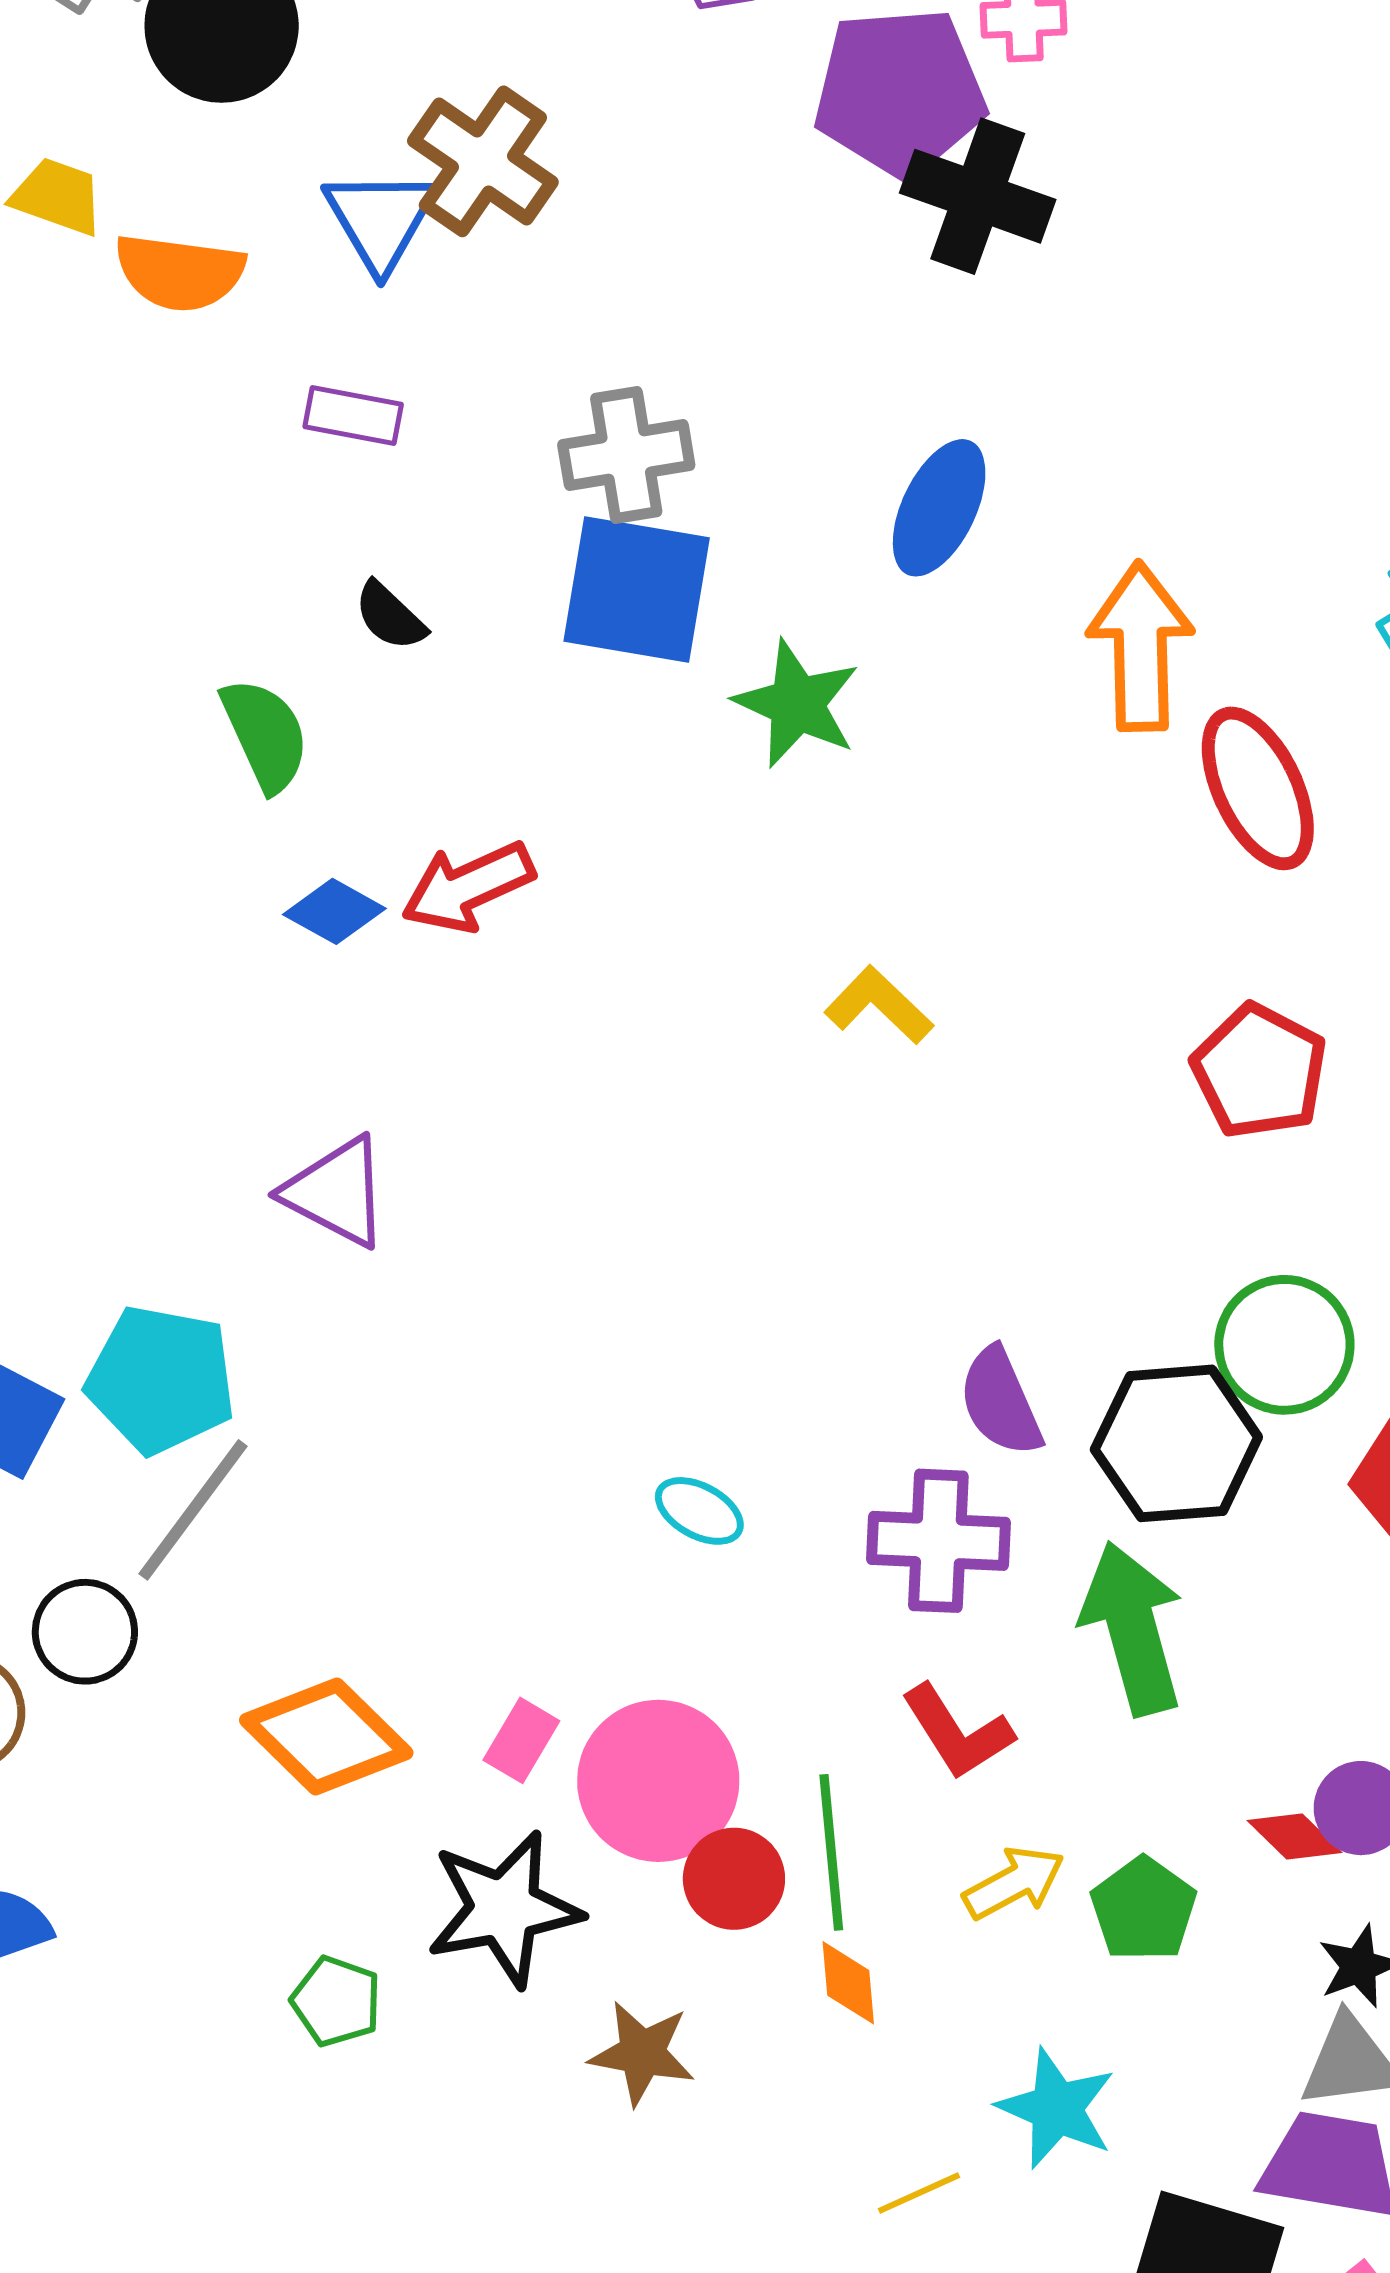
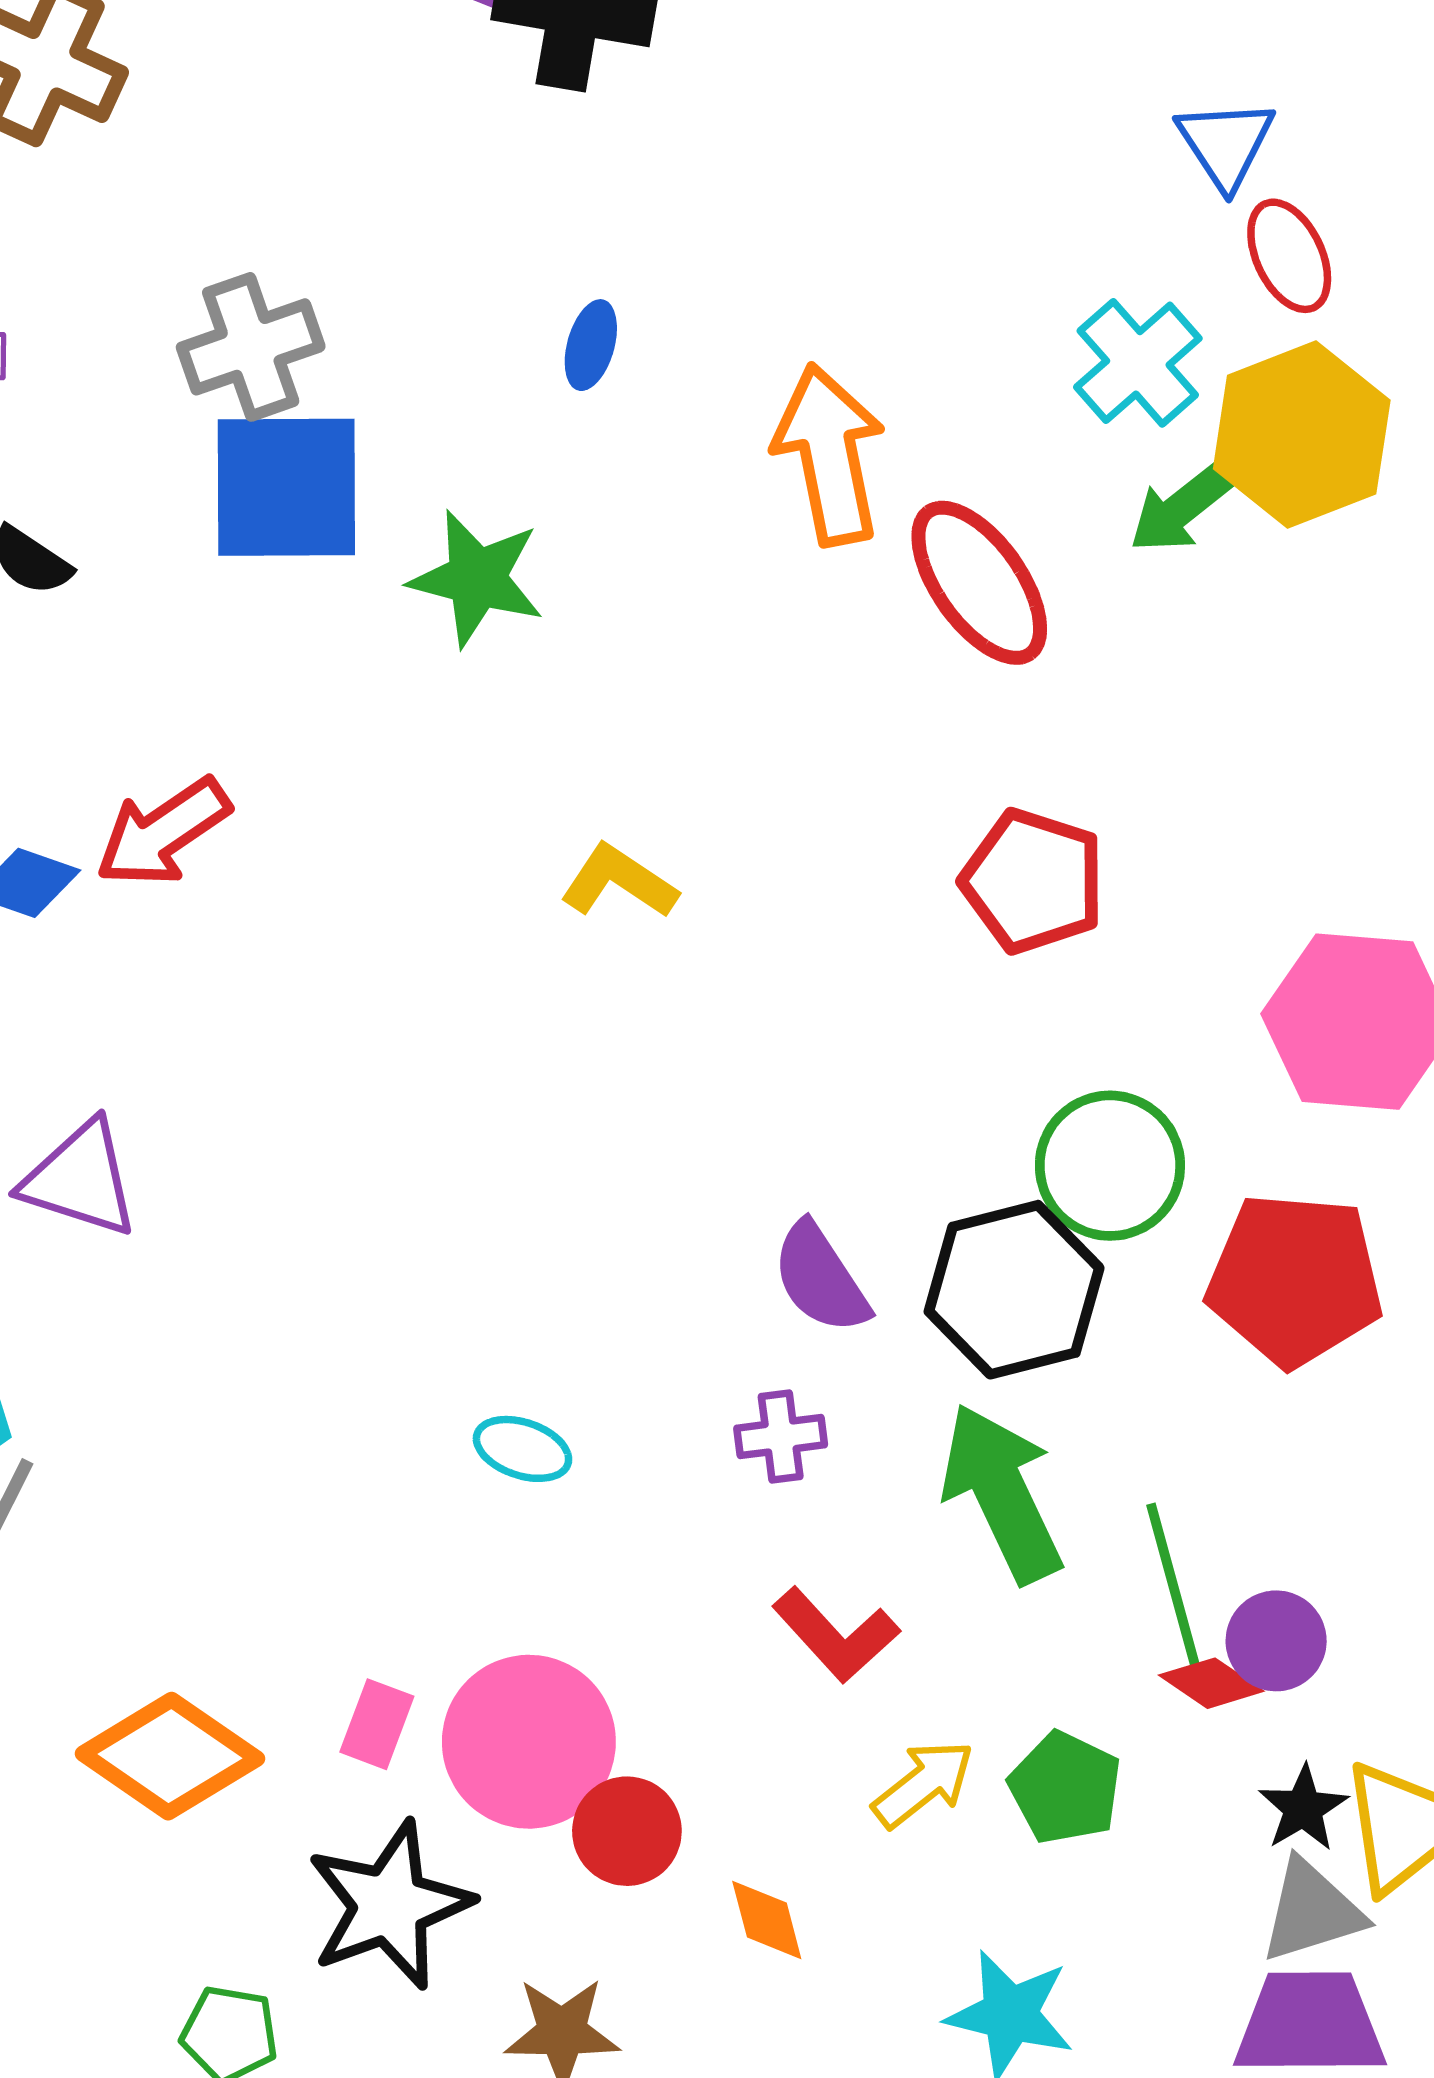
blue ellipse: (939, 508) -> (591, 345), size x0.6
purple cross: (938, 1541) -> (781, 1436), size x0.6
green line: (831, 1852) -> (1173, 1585), moved

